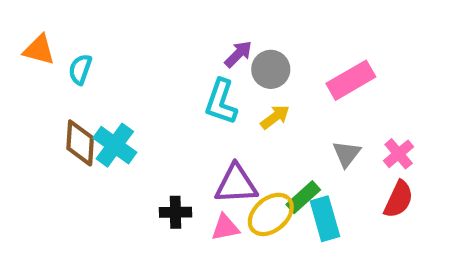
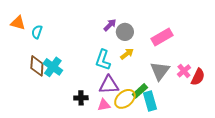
cyan L-shape: (221, 102) -> (103, 60), moved
gray triangle: (347, 154) -> (160, 71), size x1.5
red semicircle: (399, 199) -> (198, 77), moved

